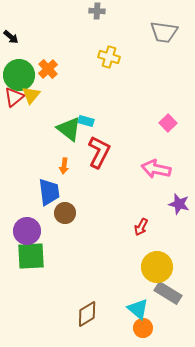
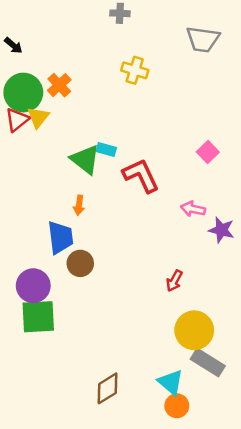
red L-shape: (99, 152) -> (141, 175), moved, turned -52
pink arrow: (156, 169) -> (193, 209), size x0.7
purple star: (179, 204) -> (221, 230), moved

